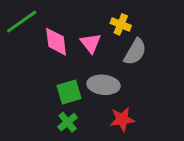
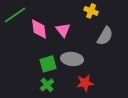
yellow cross: (121, 24) -> (91, 11), moved
gray semicircle: (135, 52) -> (105, 36), moved

